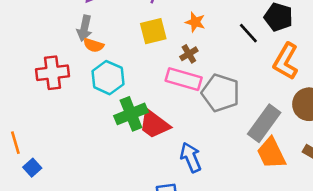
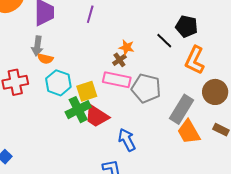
orange star: (195, 22) -> (127, 47), moved
yellow square: (153, 31) -> (87, 91), moved

